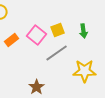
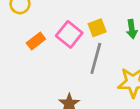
gray line: (57, 53) -> (96, 58), turned -40

